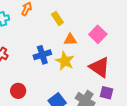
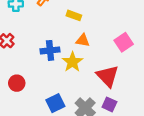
yellow rectangle: (57, 18) -> (74, 15), turned -48
pink square: (98, 34) -> (124, 42), moved

